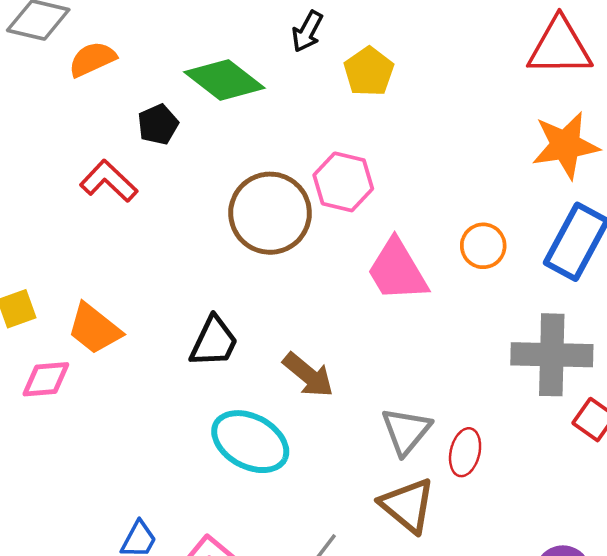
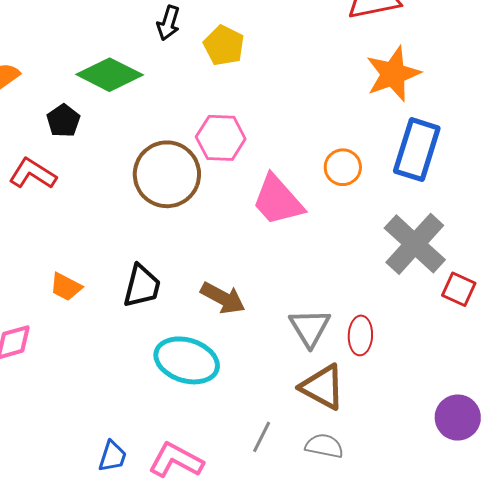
orange trapezoid: (94, 329) -> (66, 287), moved, size x0.7
gray cross: (552, 355) -> (415, 244), turned -38

